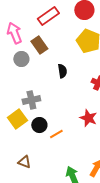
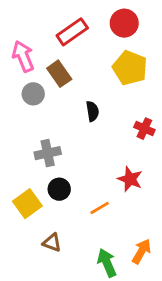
yellow square: (17, 119) -> (27, 204), moved
orange line: (56, 134) -> (100, 208), moved
brown triangle: (24, 162) -> (52, 243), moved

